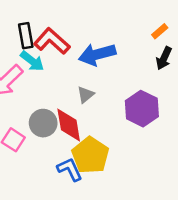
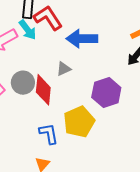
yellow pentagon: (90, 155) -> (79, 122), moved
blue L-shape: (70, 169) -> (49, 134), moved

